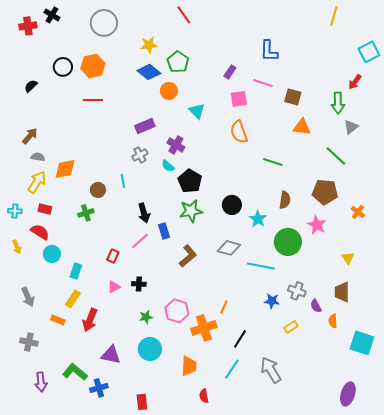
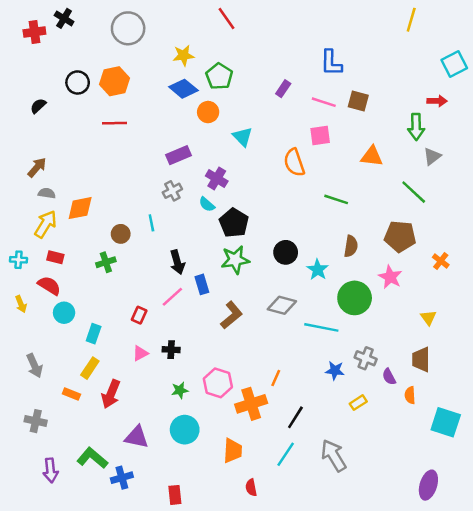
red arrow: (355, 82) -> (437, 101), turned -126
brown square: (293, 97) -> (358, 101), moved
pink square: (239, 99) -> (320, 135), moved

